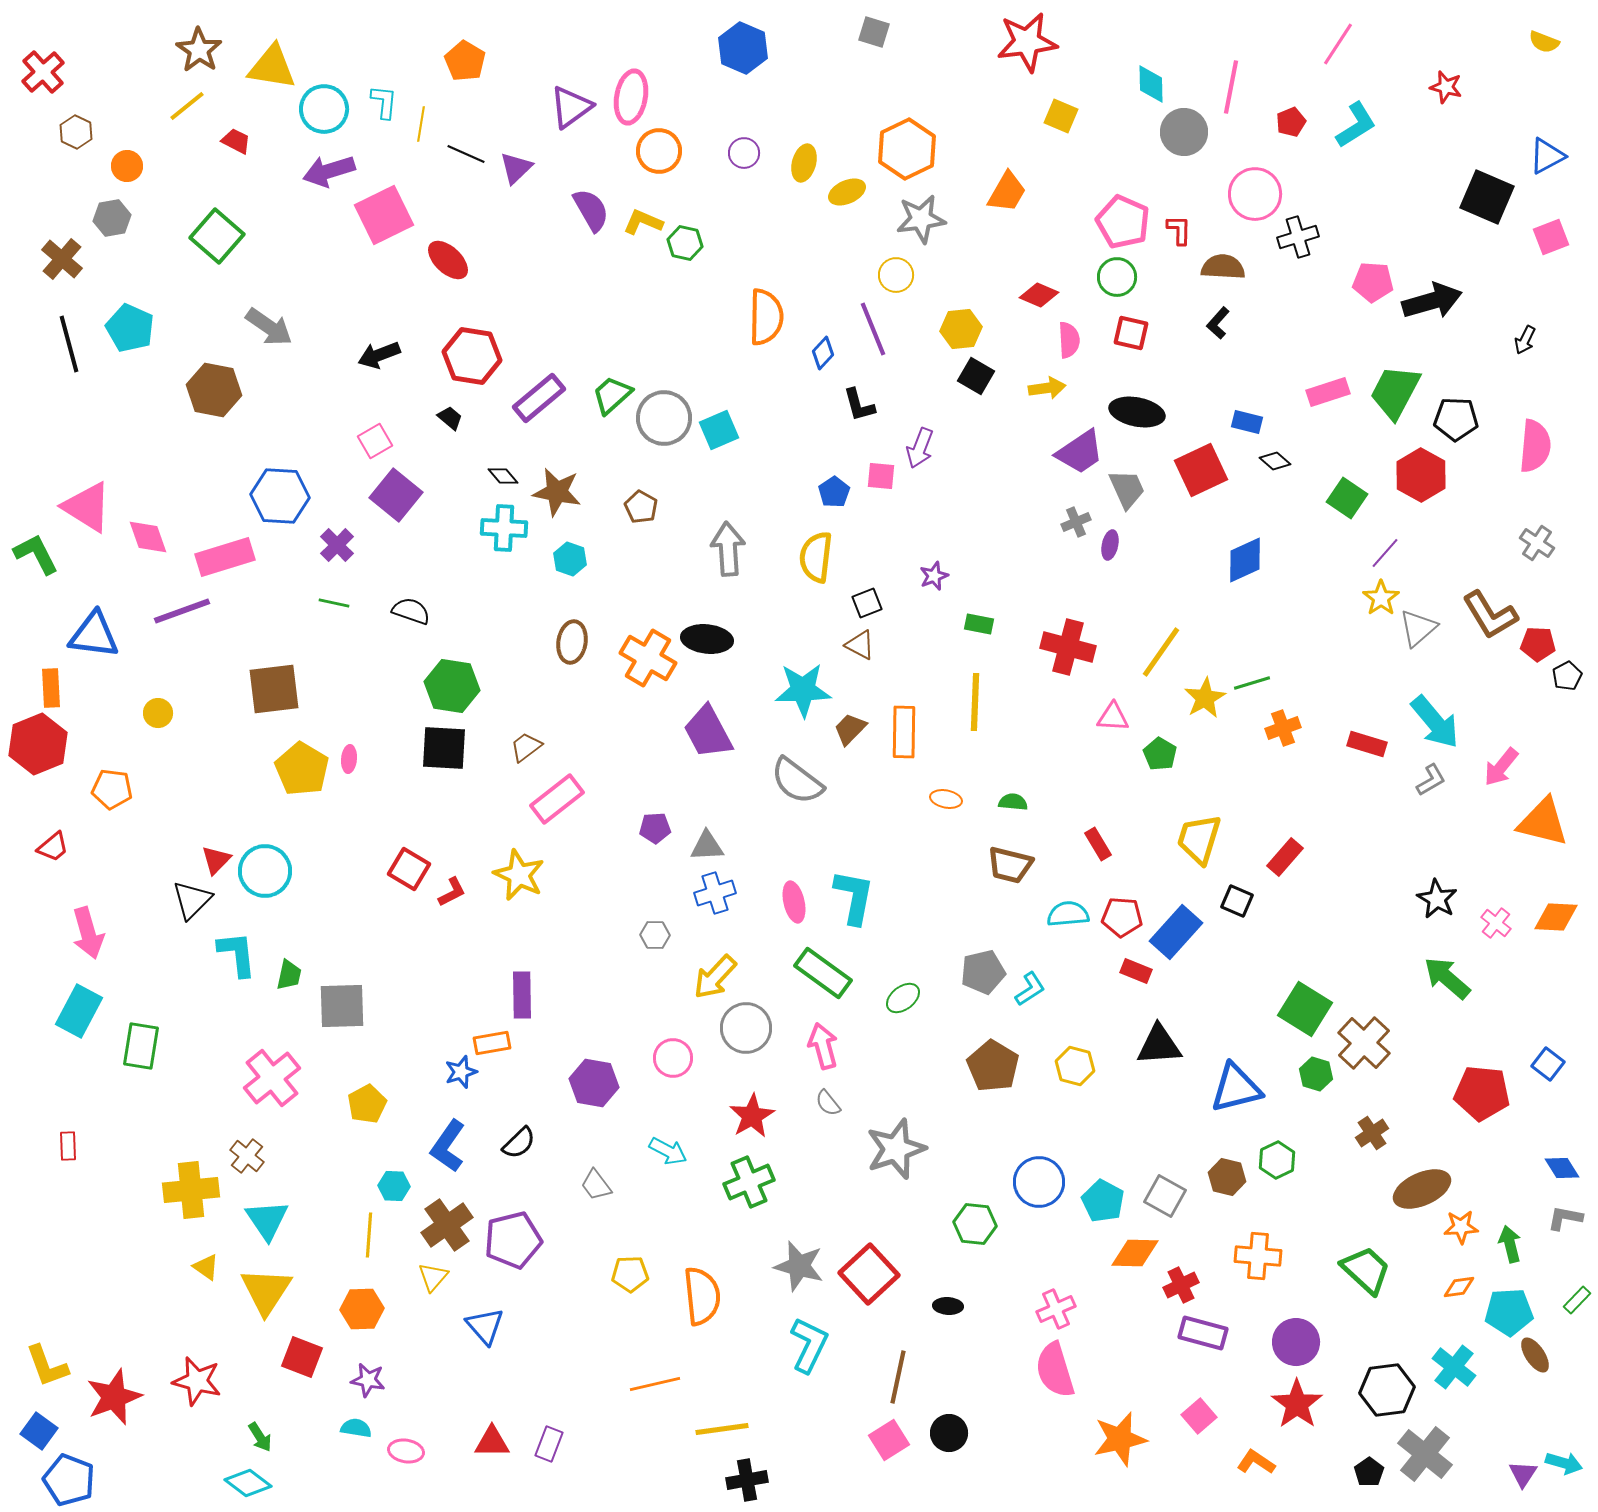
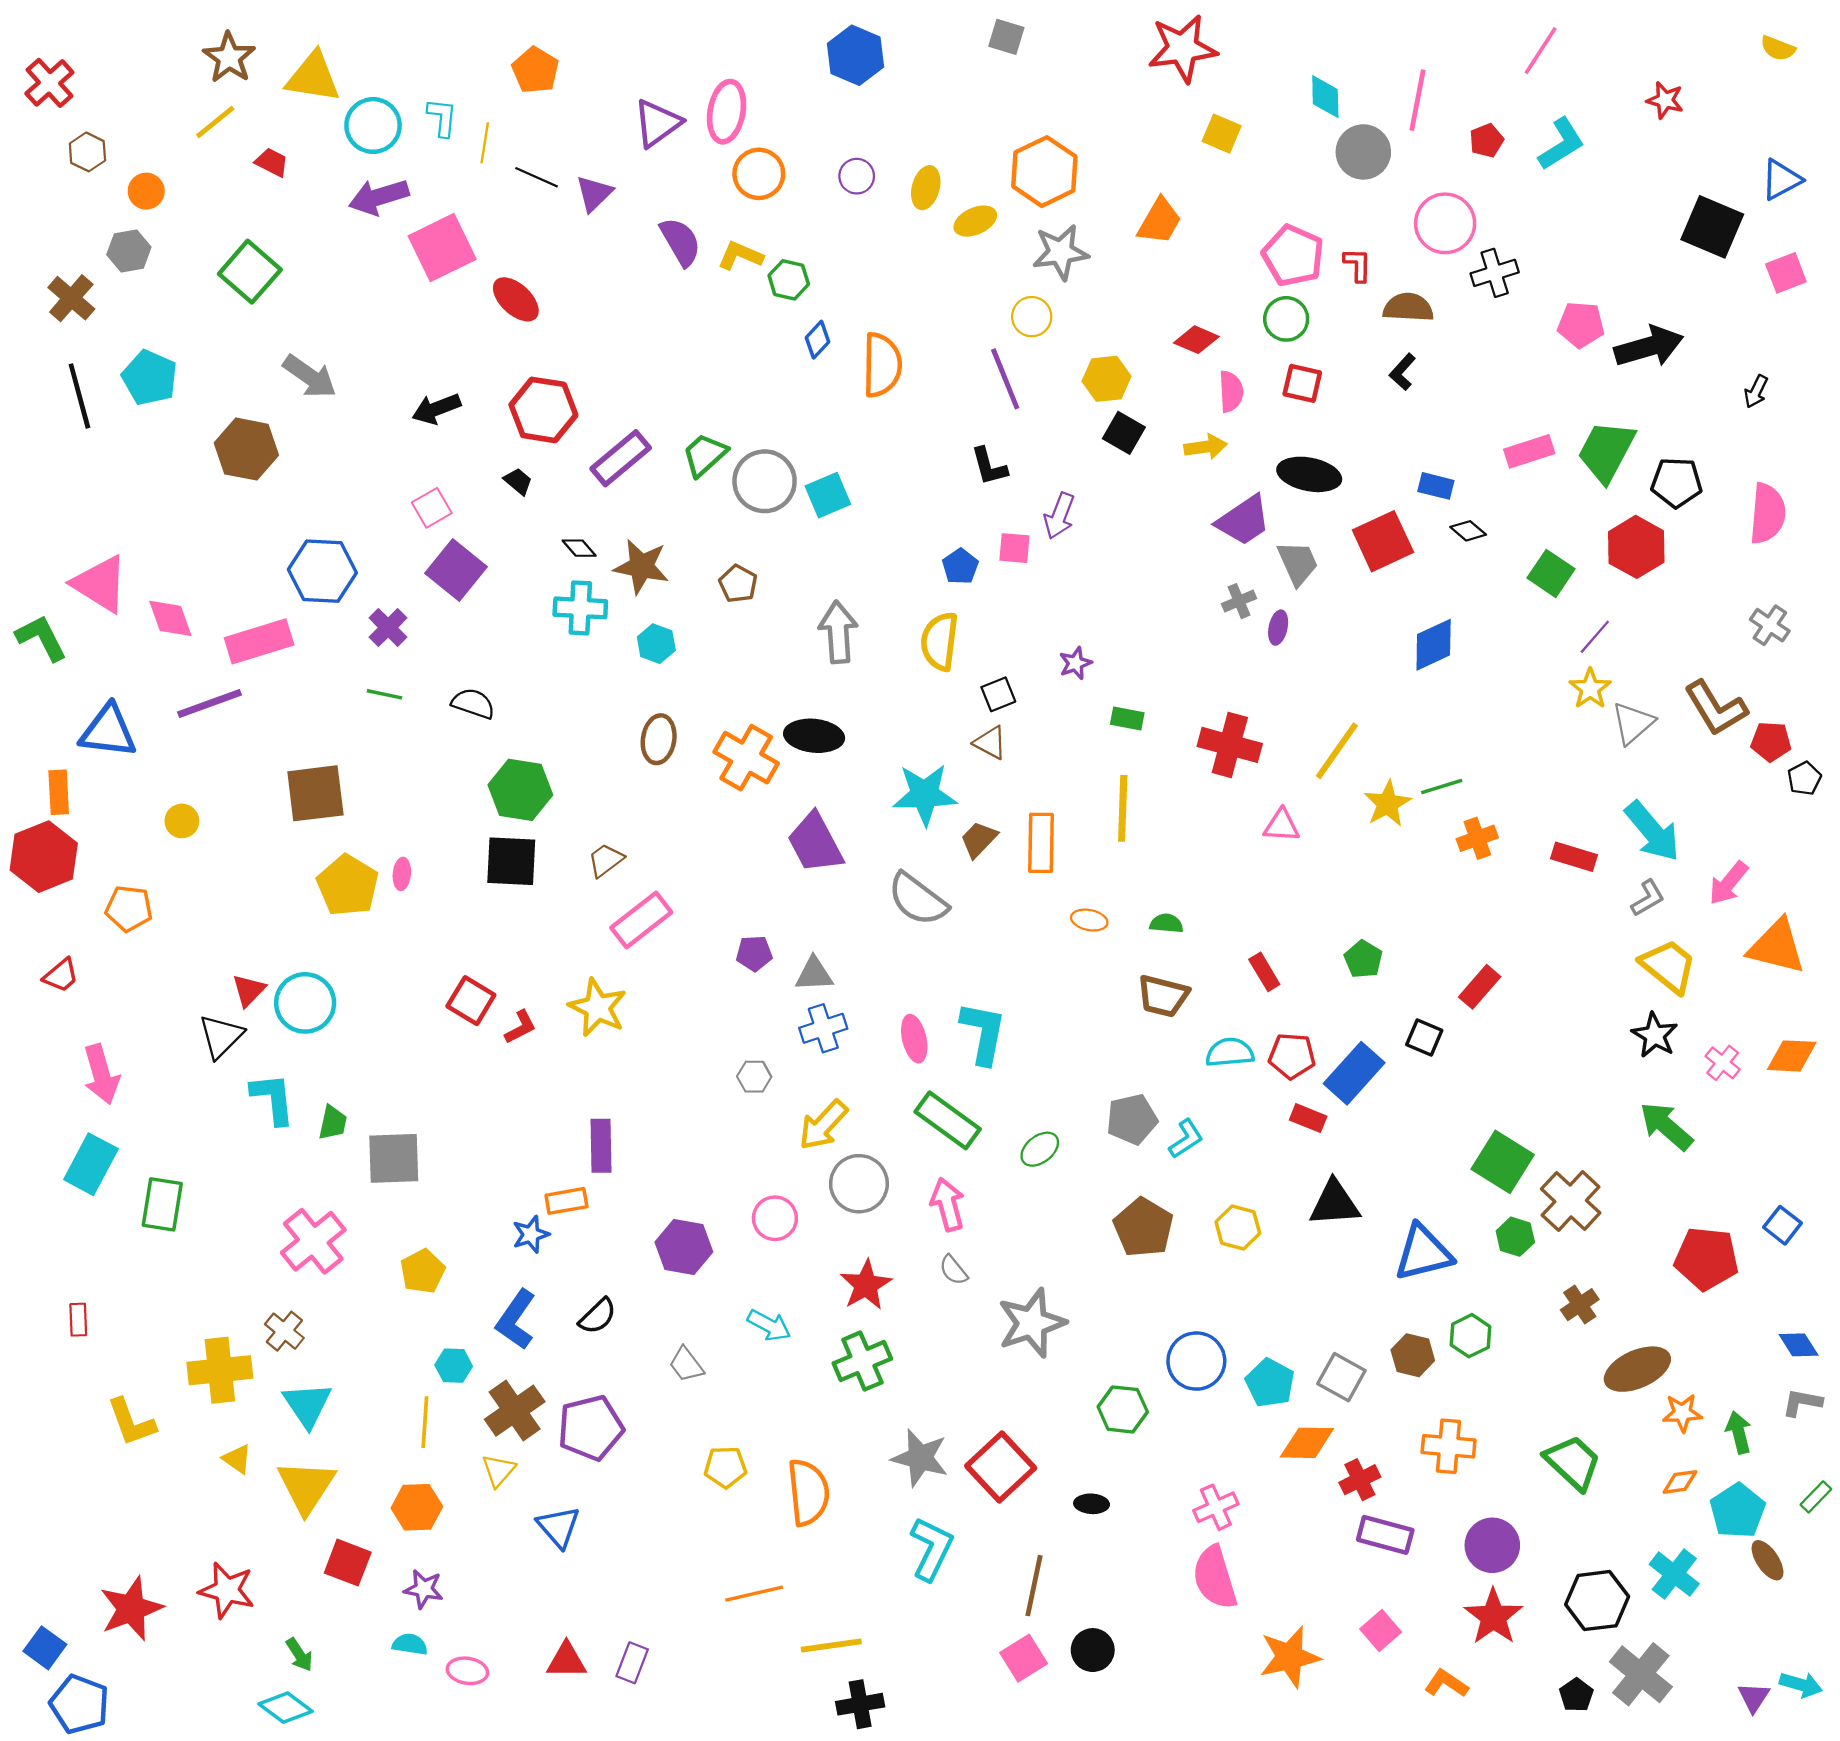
blue diamond: (823, 353) -> (818, 340), moved
green pentagon: (1160, 754) -> (1363, 959), moved
yellow trapezoid: (1199, 839) -> (1668, 966), moved, turned 112
cyan pentagon: (1509, 1312) -> (1738, 1511), turned -30
yellow L-shape: (47, 1366) -> (131, 1422), moved

